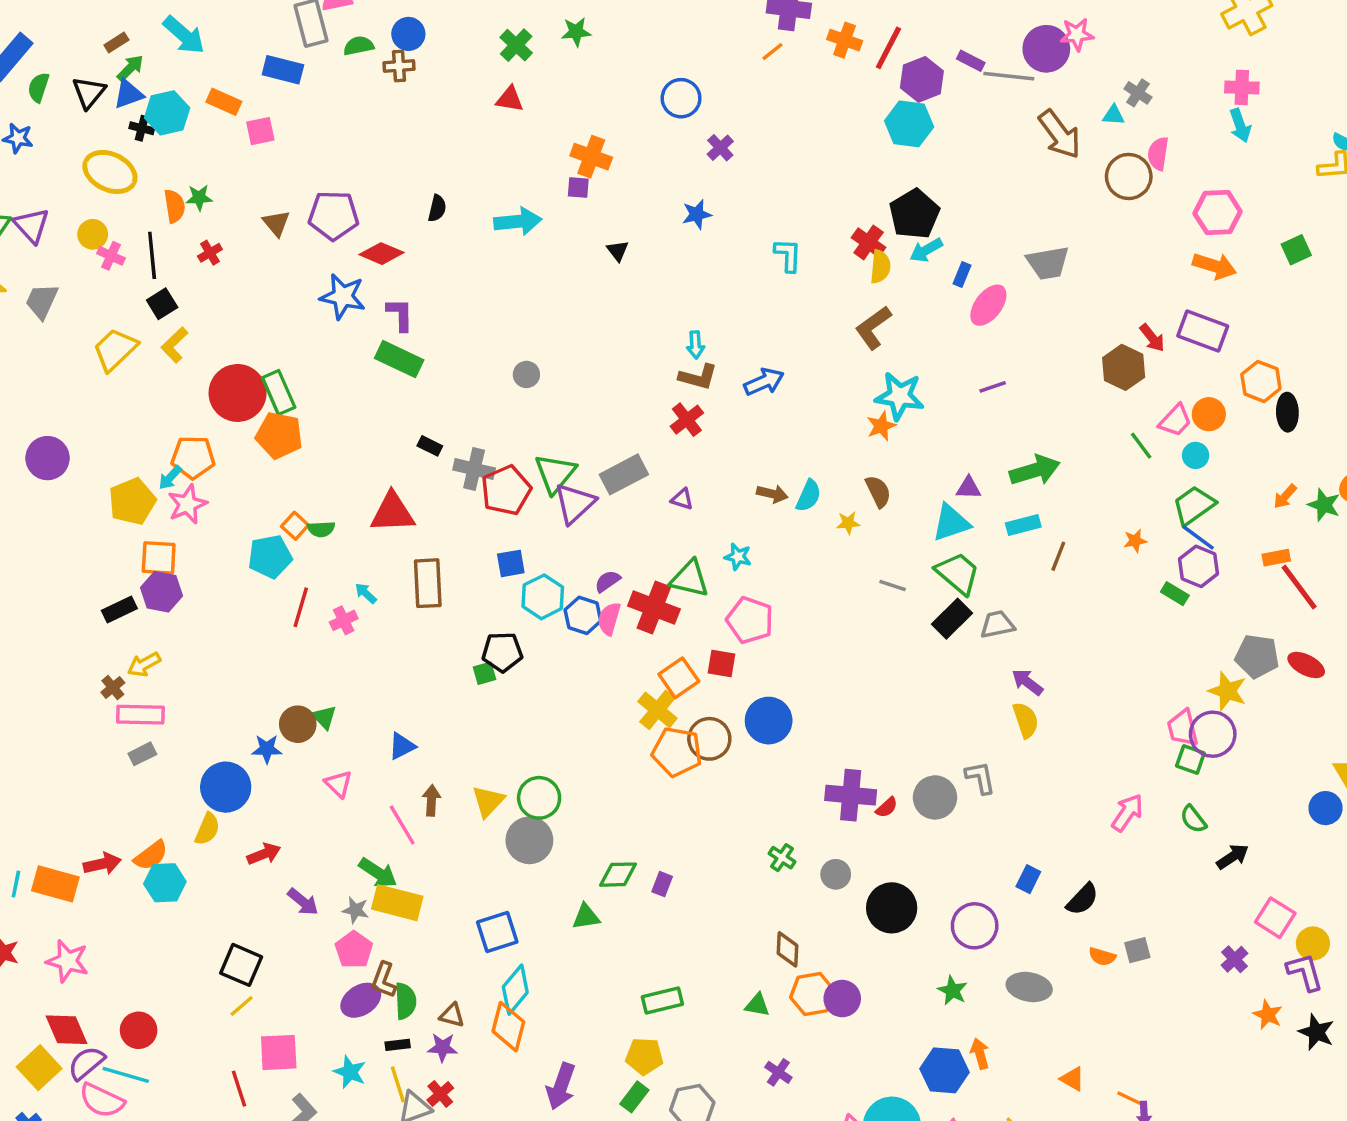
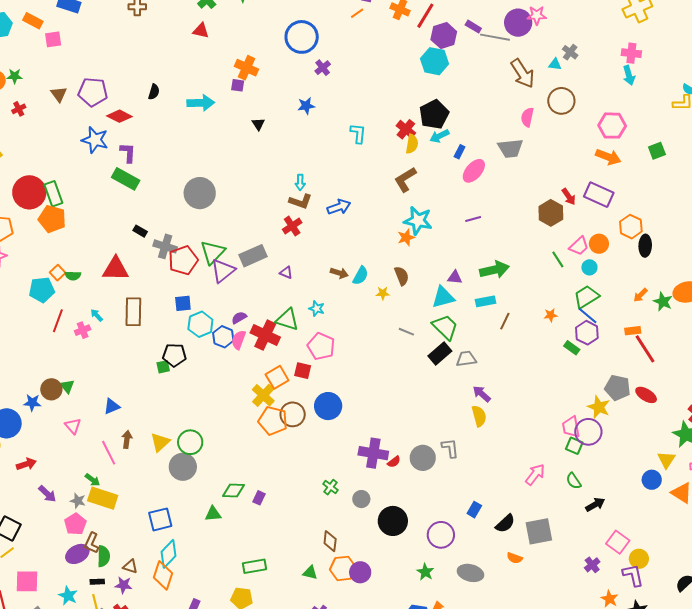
blue circle: (681, 98) -> (302, 37), size x1.4
pink semicircle: (1158, 154) -> (527, 117), moved
gray circle: (526, 374) -> (200, 193), size x2.0
green arrow: (378, 873) -> (92, 480), size x0.7
gray square: (1137, 950) -> (539, 531), moved, size x1.8

